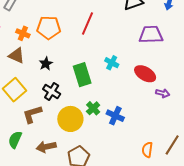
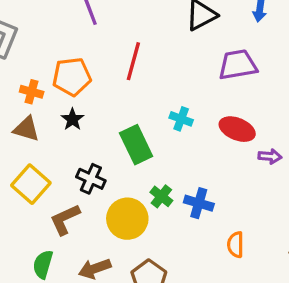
black star: (46, 64) -> (72, 119), moved
orange semicircle: (147, 150) -> (236, 245), moved

